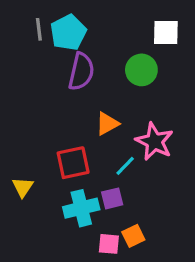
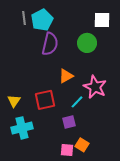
yellow triangle: (23, 187) -> (14, 101), moved
cyan cross: (81, 208) -> (22, 128), moved
orange square: (133, 236) -> (82, 145), turned -32

